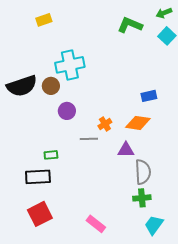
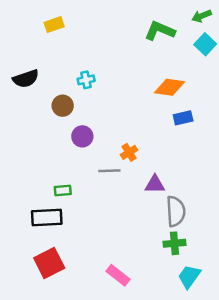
cyan cross: (70, 65) -> (86, 80), size x0.5
black semicircle: (22, 86) -> (26, 79), moved, size x0.7
orange diamond: (138, 123) -> (170, 87), moved

